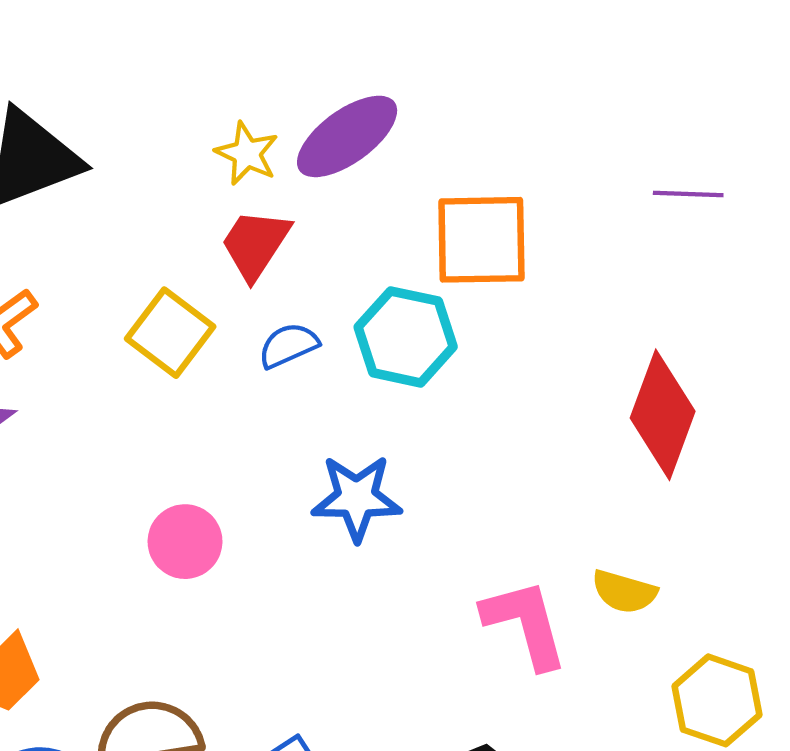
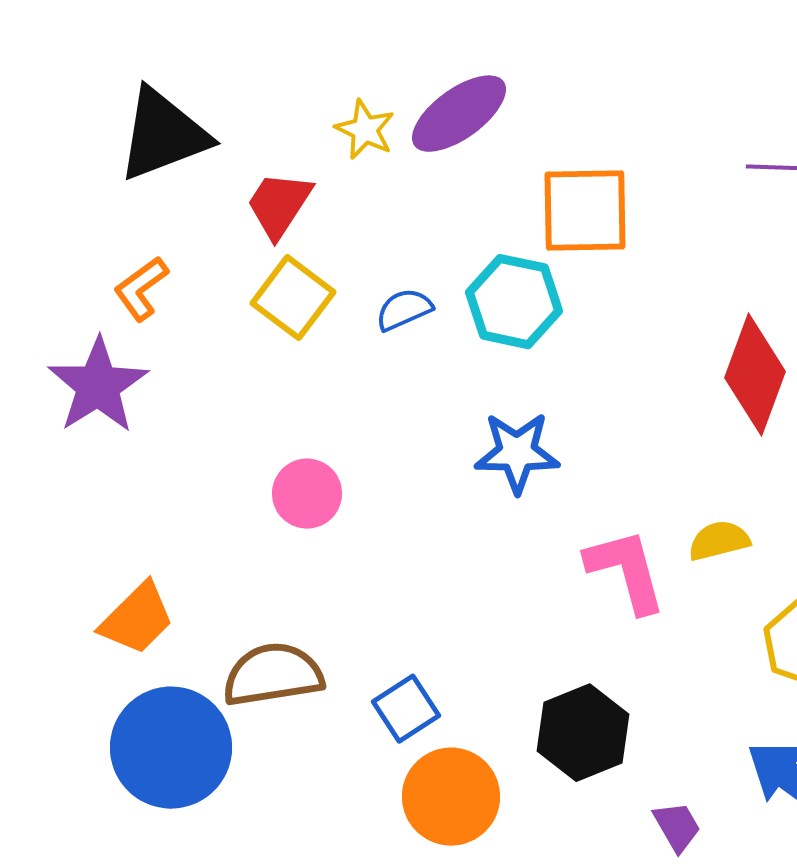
red trapezoid: (255, 244) -> (279, 205), moved
blue star: (357, 498) -> (517, 453), moved
yellow semicircle: (624, 592) -> (719, 541), turned 150

